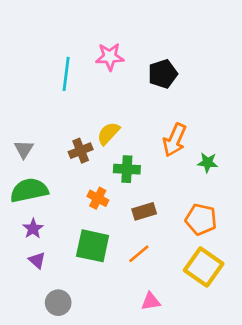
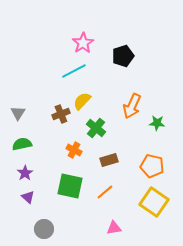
pink star: (110, 57) -> (83, 43), turned -30
cyan line: (66, 74) -> (74, 71), moved, turned 55
green cross: (127, 169) -> (96, 128), turned 36
green semicircle: (29, 190) -> (22, 144), size x0.7

